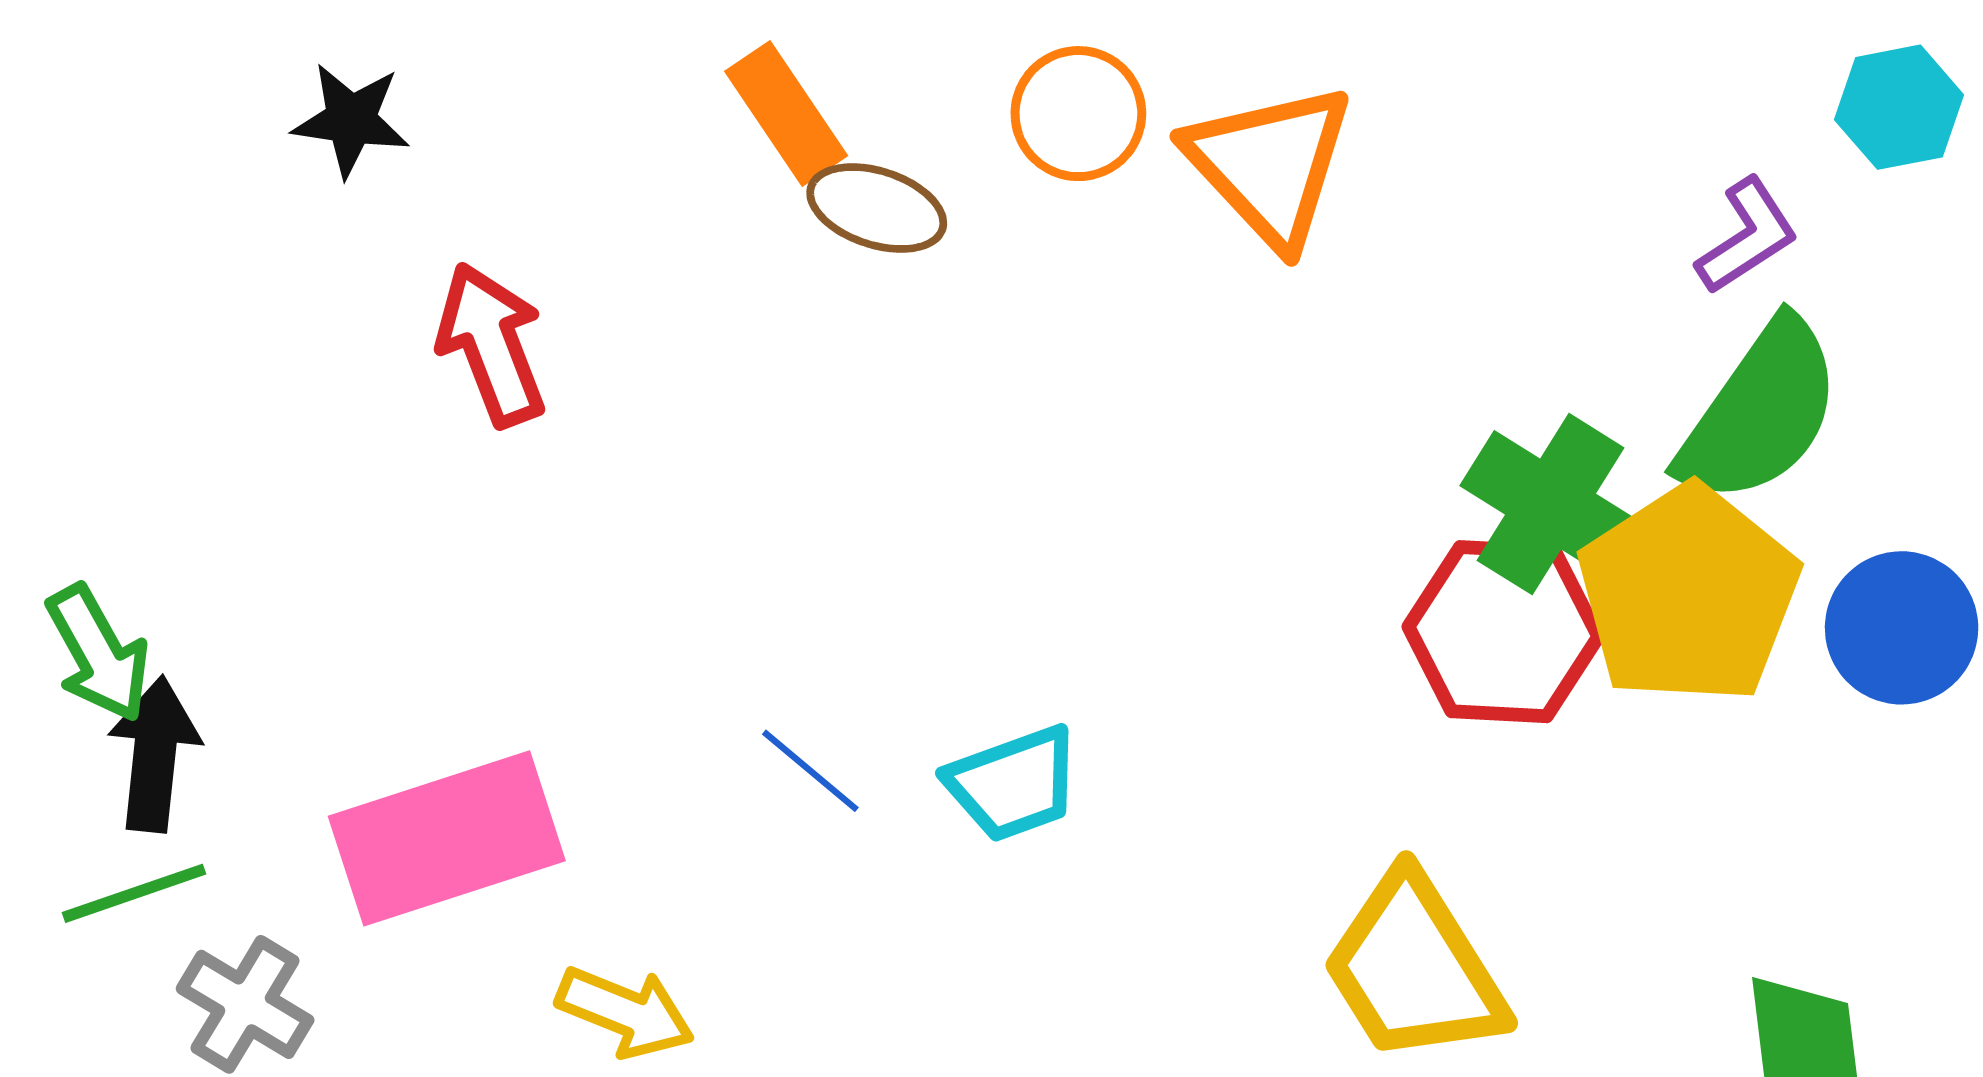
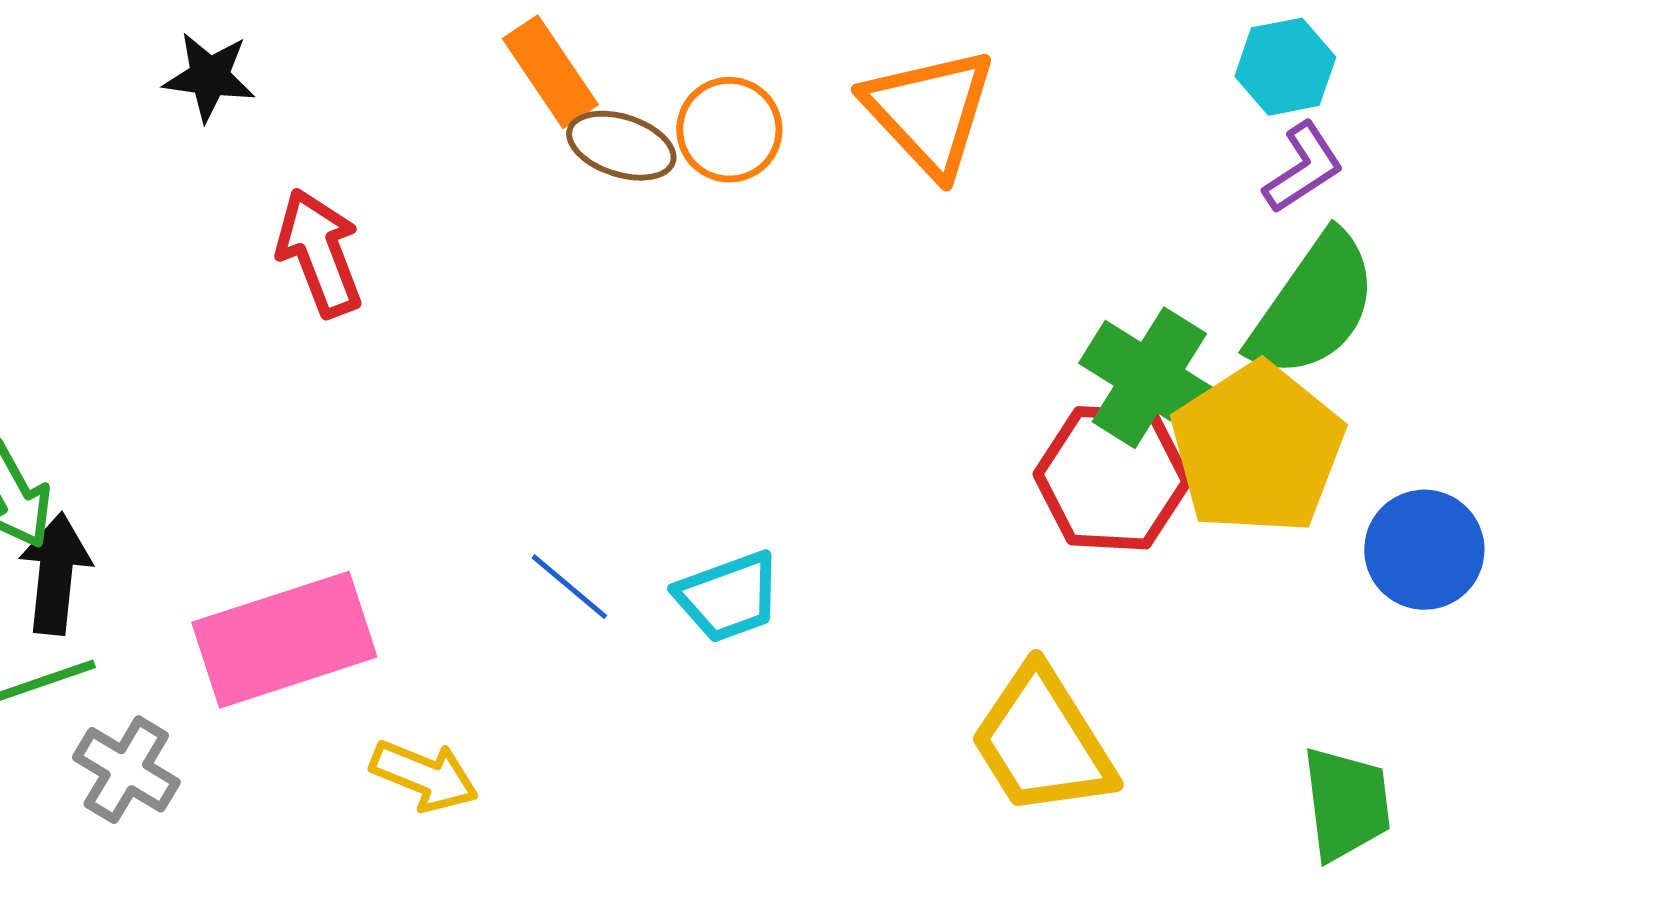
cyan hexagon: (1899, 107) -> (1285, 67), moved
orange circle: (1078, 114) -> (729, 130), moved
blue circle: (1902, 628) -> (1424, 550), moved

